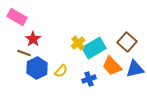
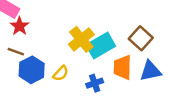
red star: (33, 39) -> (19, 26), moved
yellow cross: (78, 43) -> (81, 39), size x1.5
orange trapezoid: (112, 66) -> (123, 67), turned 45

